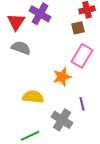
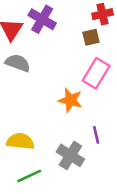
orange star: (62, 77) -> (70, 100), turned 30
yellow semicircle: (33, 97) -> (20, 141), moved

